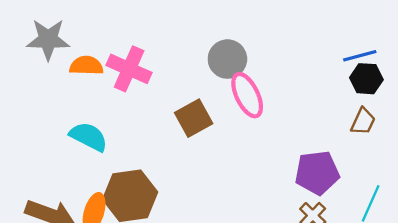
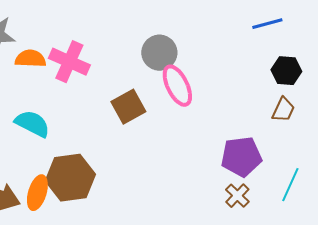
blue line: (360, 56) -> (267, 24), moved

